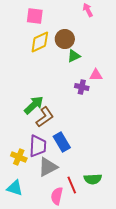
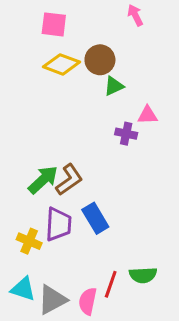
yellow diamond: (40, 42) -> (62, 64), turned 45
green arrow: (34, 105) -> (43, 180), moved
gray triangle: (48, 167) -> (52, 300), moved
red line: (72, 185) -> (111, 284), turned 42

